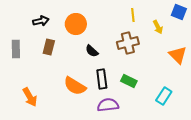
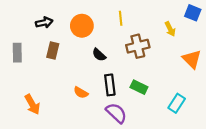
yellow line: (133, 15) -> (121, 18), moved
orange semicircle: (75, 86) -> (81, 93), size x0.6
purple semicircle: (108, 105) -> (116, 113), turned 50

